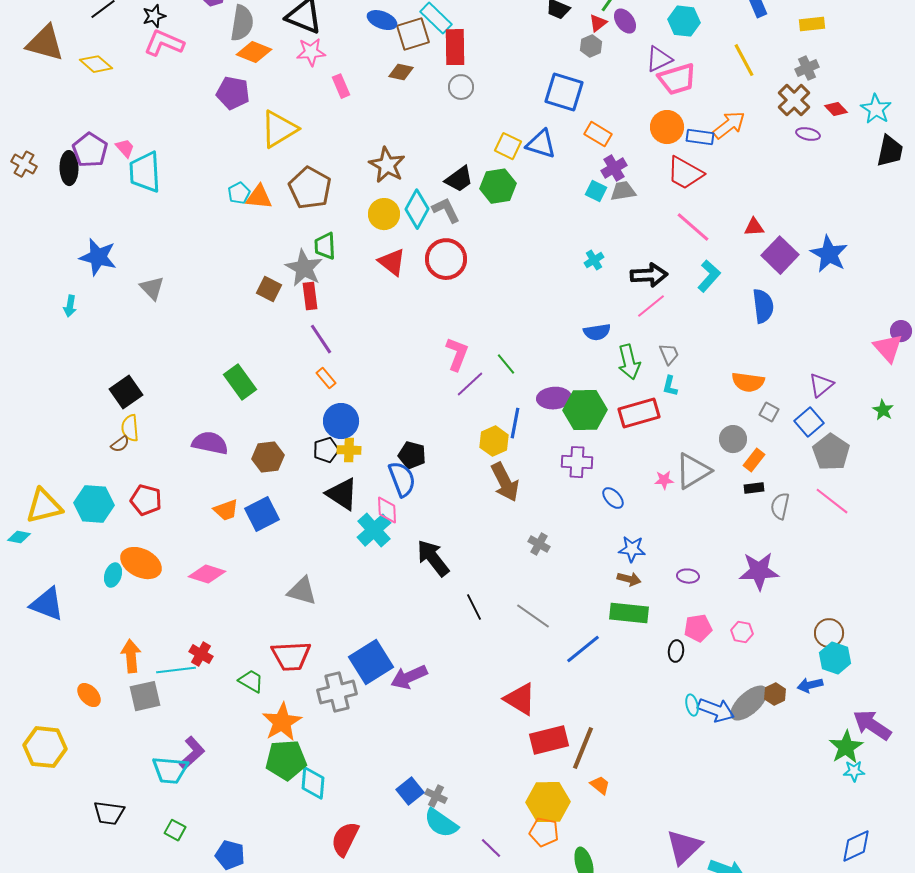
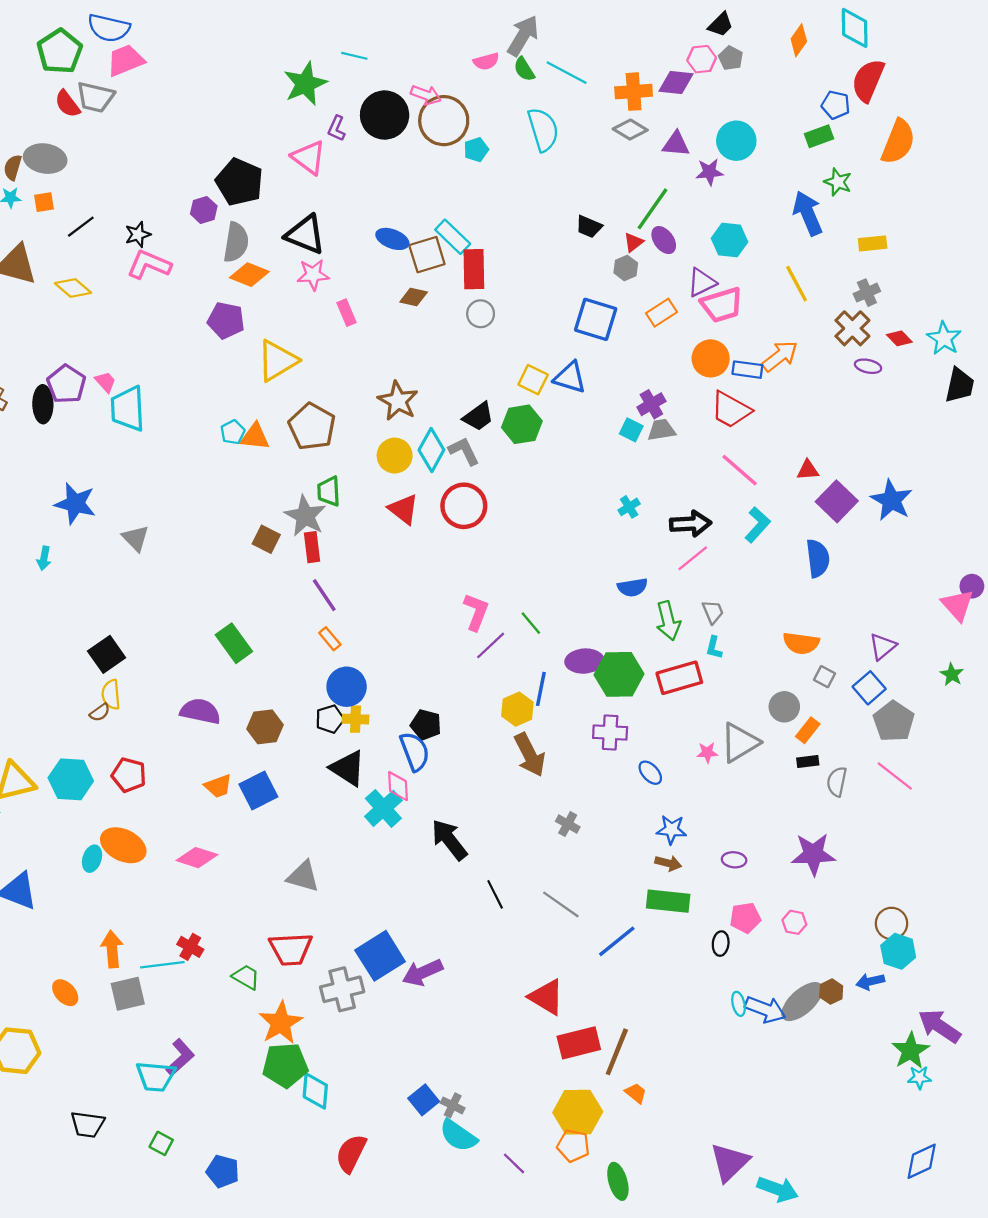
orange rectangle: (598, 134) -> (661, 313), moved, turned -64

